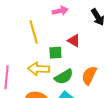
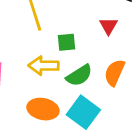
red triangle: (74, 41) -> (108, 26), moved, turned 32

